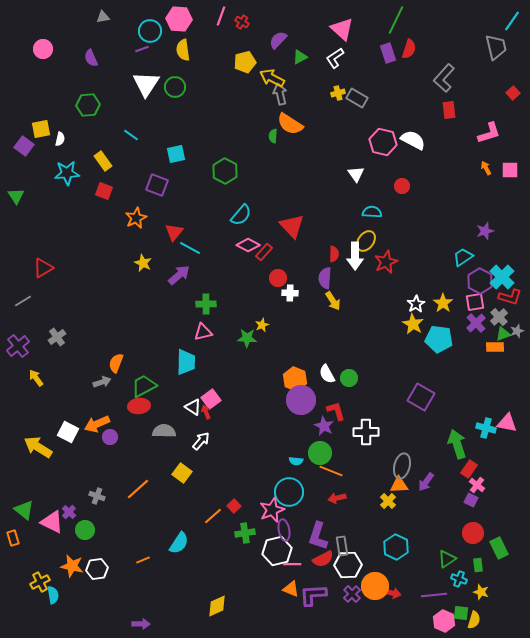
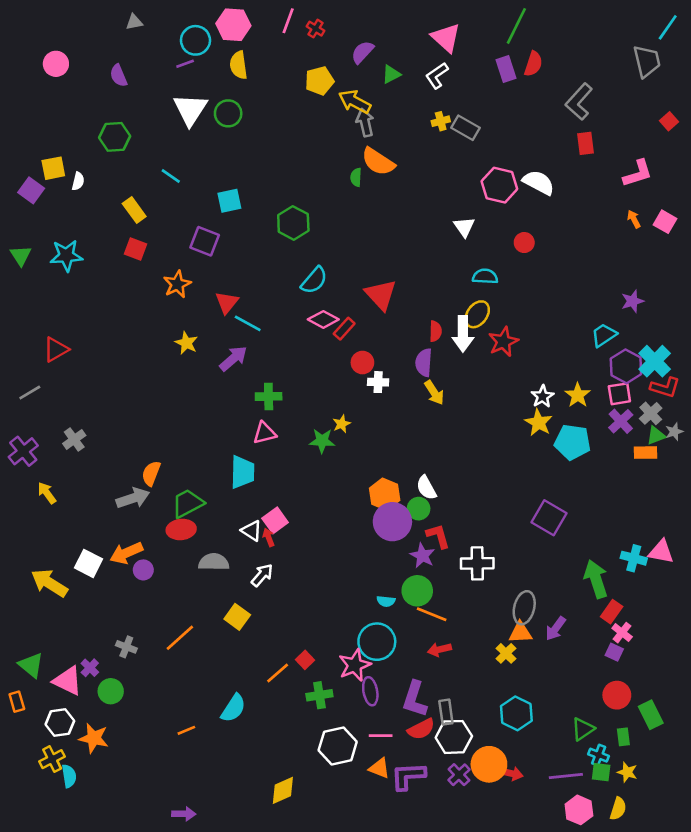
pink square: (510, 170) -> (665, 222), turned 30
cyan star: (67, 173) -> (66, 256), moved
green circle: (349, 378) -> (419, 509), moved
gray arrow: (102, 382) -> (133, 498), size x1.4
white hexagon: (277, 551) -> (338, 746), moved
white hexagon: (97, 569) -> (60, 723), moved
green square: (461, 613) -> (601, 772), moved

